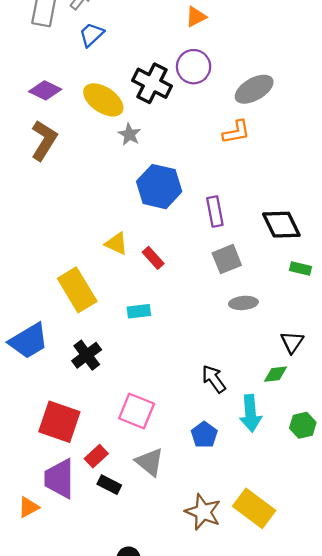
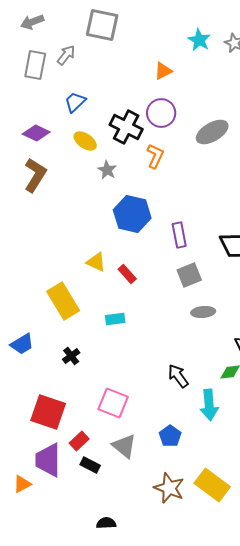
blue trapezoid: (91, 35) -> (75, 102), moved
yellow ellipse: (103, 100) -> (85, 141), size x0.7
orange L-shape: (236, 132) -> (155, 156), moved, turned -55
blue trapezoid: (28, 341) -> (22, 344), size x0.7
black cross: (87, 355) -> (71, 356), size x0.7
blue pentagon: (204, 435) -> (170, 436), moved

